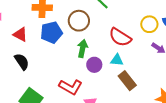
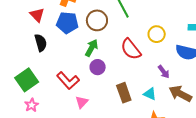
yellow circle: (149, 24) -> (157, 34), moved
cyan triangle: (117, 60) -> (150, 94), moved
black semicircle: (22, 62) -> (41, 43), moved

